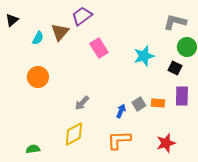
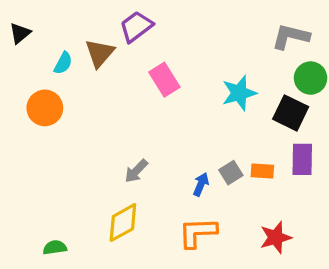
black square: (175, 68) -> (291, 113), size x1.5
orange circle: (38, 77) -> (45, 108), moved

